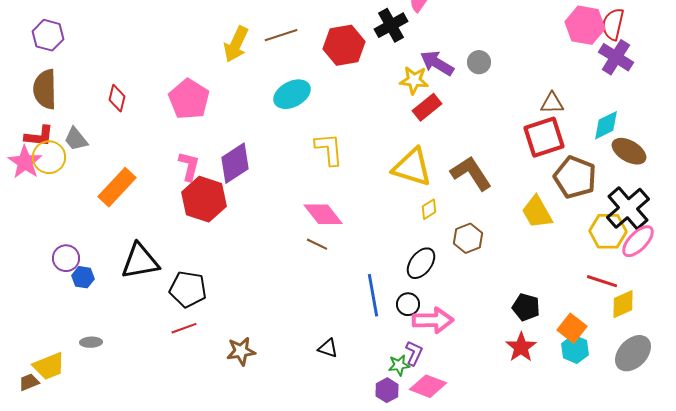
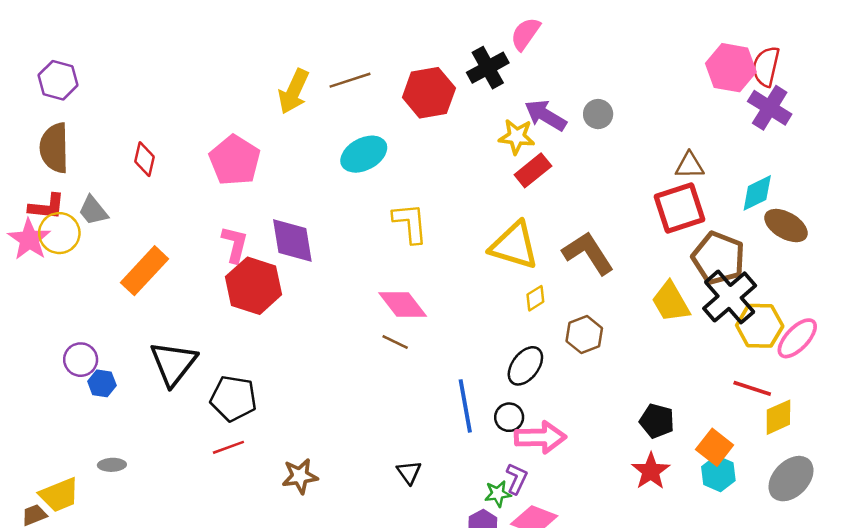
purple diamond: (235, 163) -> (292, 241), turned -66
black cross: (628, 208) -> (730, 297), moved
black triangle: (140, 261) -> (173, 363), turned -42
black triangle: (328, 348) -> (409, 472), turned 35

